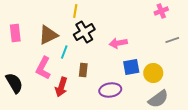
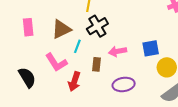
pink arrow: (118, 43) -> (118, 51), moved
blue square: (131, 67) -> (151, 48), moved
pink L-shape: (43, 68) -> (56, 62), turned -60

